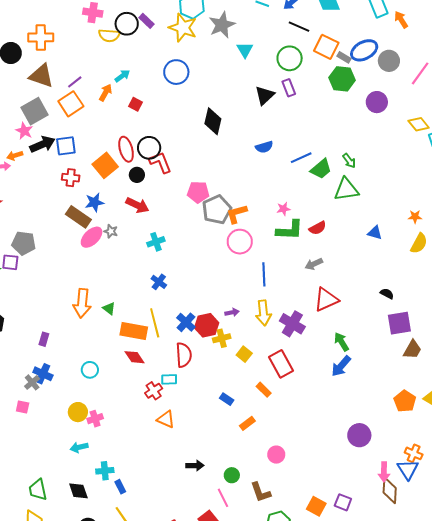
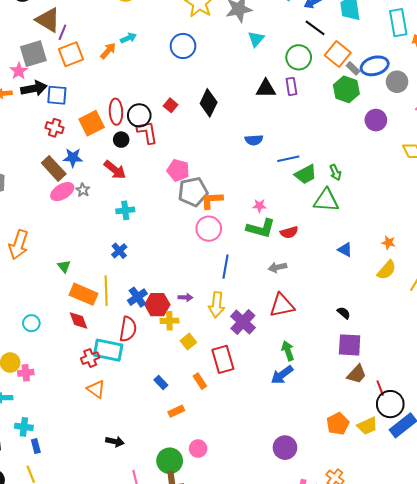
purple line: (75, 82) -> (62, 32), moved, turned -42
black triangle: (265, 95) -> (266, 89), turned 30
red square: (136, 104) -> (171, 105), moved
orange arrow: (82, 303) -> (19, 245), moved
cyan rectangle: (169, 379) -> (108, 350), size x1.8
green circle: (232, 475) -> (170, 461), moved, size x1.6

